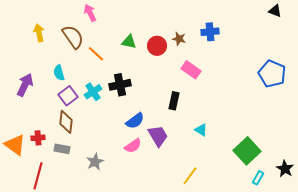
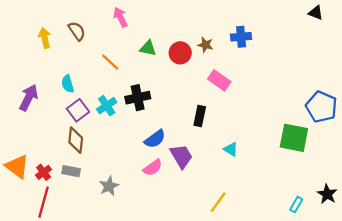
pink arrow: (90, 13) -> (120, 17), moved
brown semicircle: (73, 37) -> (77, 31), moved, size x0.7
blue pentagon: (272, 74) -> (321, 107), moved
red cross: (38, 138) -> (44, 172), moved, turned -32
green square: (247, 151) -> (294, 138), moved, turned -36

